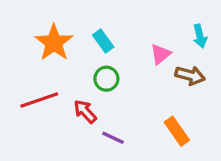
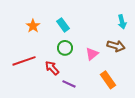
orange star: (54, 43) -> (33, 26), size x0.6
pink triangle: (161, 54) -> (92, 54), moved

